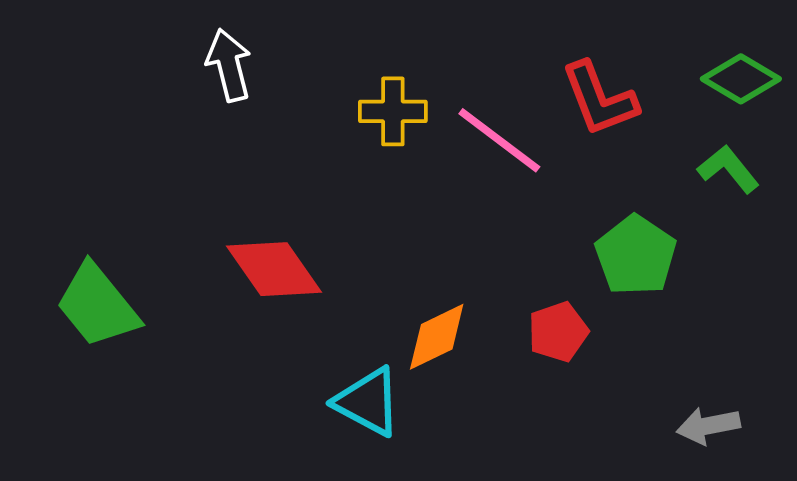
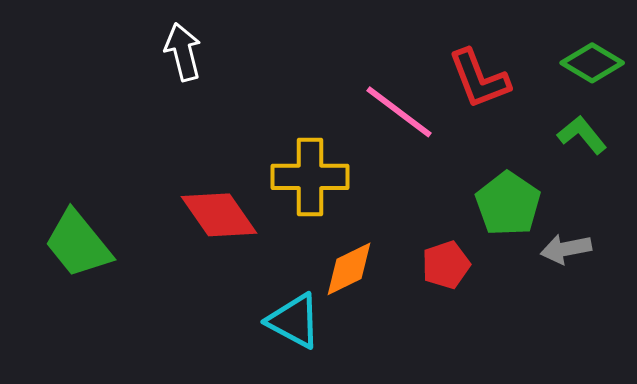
yellow cross: (393, 111) -> (310, 177), moved, size x1.4
gray arrow: (708, 426) -> (566, 249), moved

